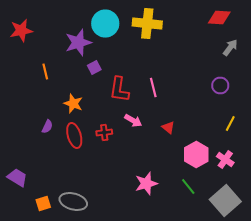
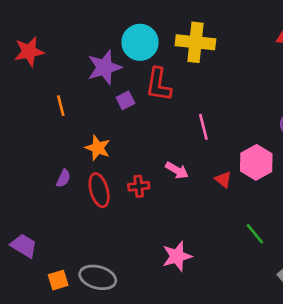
red L-shape: (119, 90) -> (158, 85), moved
pink hexagon: (196, 154) -> (256, 162), moved
pink star: (146, 184) -> (177, 256), moved
green line: (188, 186) -> (255, 234), moved

